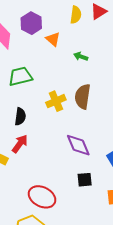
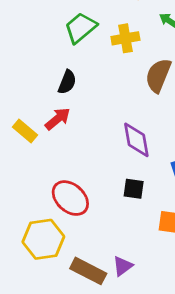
green trapezoid: (20, 76) -> (81, 28), turned -40
yellow cross: (56, 101) -> (125, 38), moved

